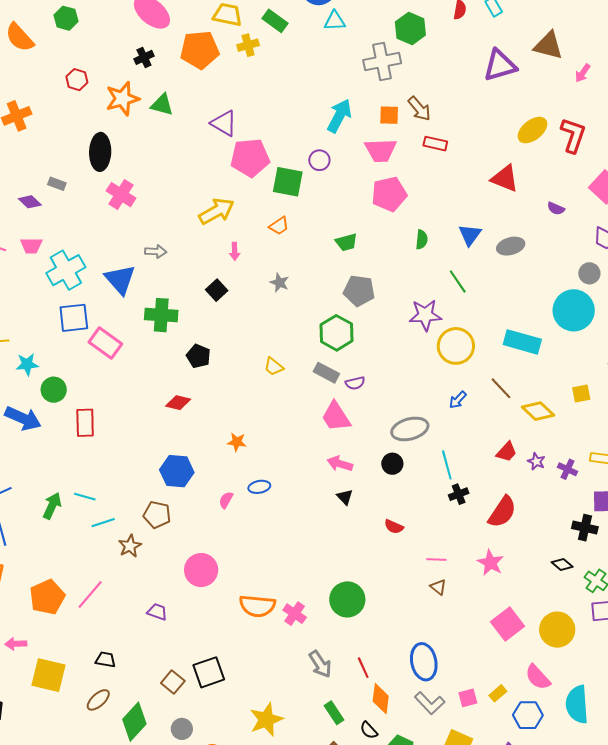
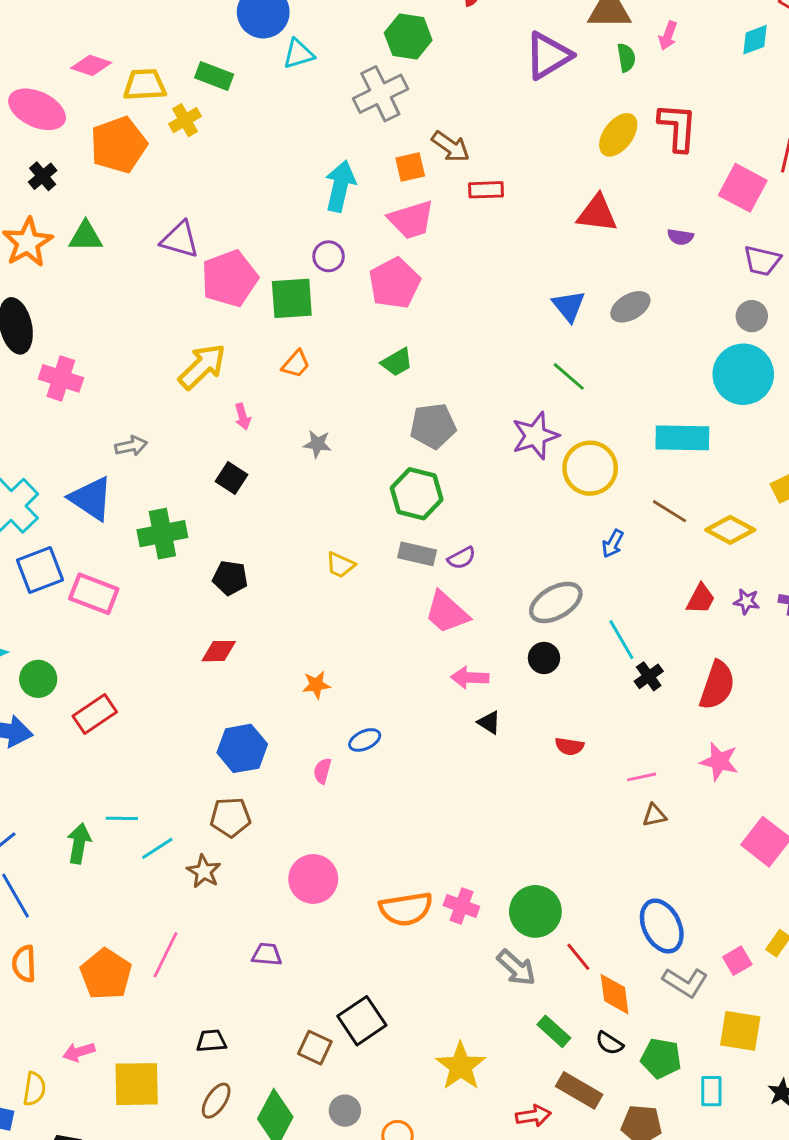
pink pentagon: (389, 194) -> (394, 283), moved
green semicircle: (422, 240) -> (626, 58), moved
red rectangle: (85, 423) -> (95, 714), turned 72
brown triangle: (438, 587) -> (654, 815), turned -36
green circle: (347, 599) -> (535, 911), moved

